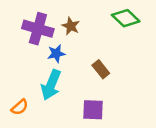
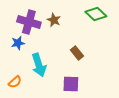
blue star: (56, 54) -> (18, 43), moved
cyan arrow: (51, 85) -> (39, 65), turned -40

